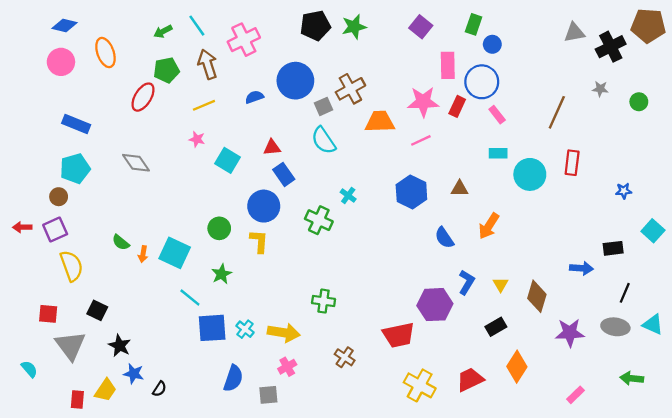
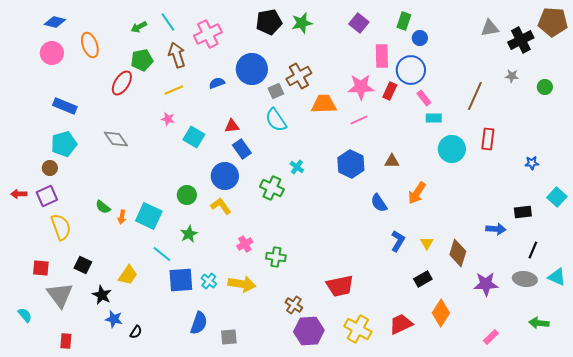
cyan rectangle: (498, 153) -> (434, 118), moved
yellow L-shape: (259, 241) -> (221, 206), turned -40
purple hexagon: (435, 305) -> (309, 331), moved
pink cross: (287, 367) -> (245, 244), moved
yellow trapezoid: (105, 390) -> (128, 275), moved

